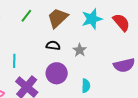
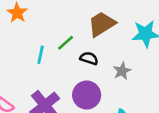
green line: (26, 16) -> (66, 43), moved
cyan line: (14, 61) -> (41, 55), moved

